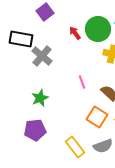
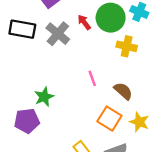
gray cross: (42, 56) -> (58, 34), moved
purple pentagon: (35, 130) -> (27, 121), moved

